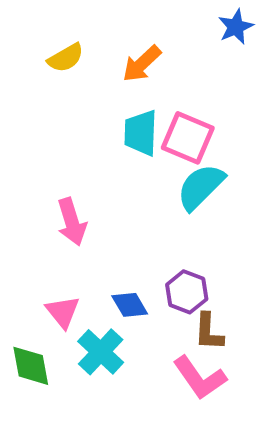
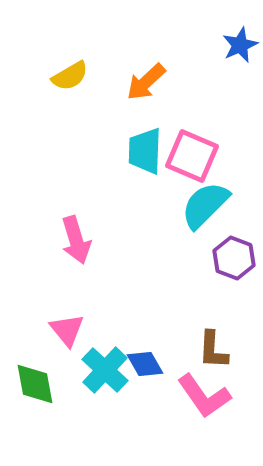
purple hexagon: (187, 292) -> (234, 258), moved
blue diamond: (130, 305) -> (145, 364), moved

